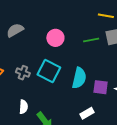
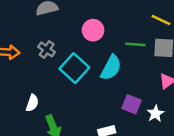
gray cross: (23, 73) -> (47, 49), moved
cyan semicircle: (79, 78) -> (111, 68), moved

